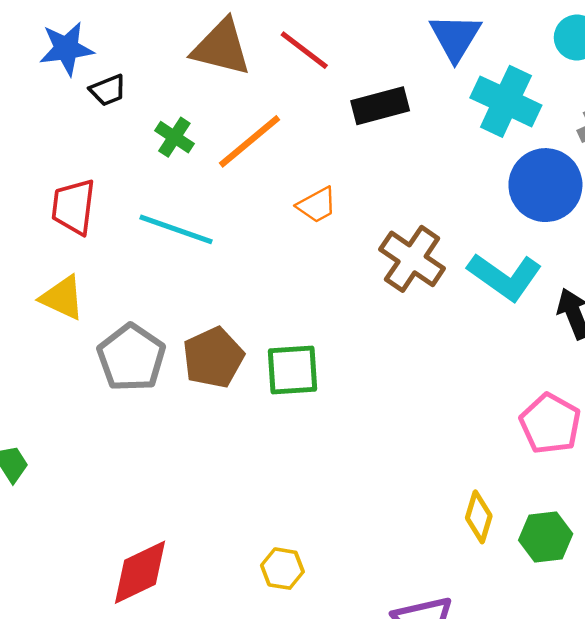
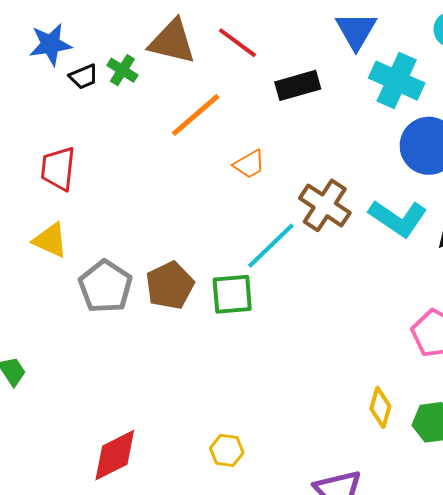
green cross: (174, 137) -> (122, 70), moved
cyan line: (176, 229) -> (271, 246), moved, turned -62

